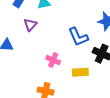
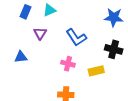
blue L-shape: (78, 37) -> (76, 37), moved

